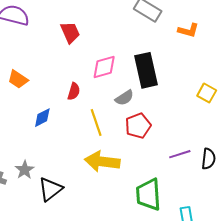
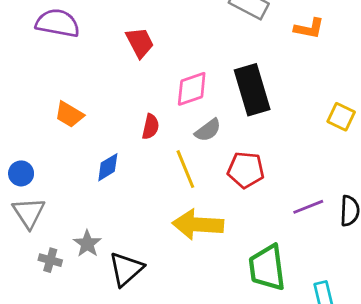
gray semicircle: (124, 98) -> (208, 130), moved
red pentagon: (138, 126) -> (246, 170), turned 30

